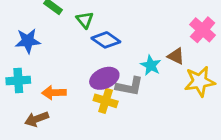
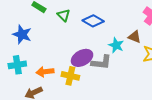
blue diamond: (106, 40) -> (93, 21), moved
blue star: (28, 41) -> (22, 34), turned 30
yellow cross: (106, 101) -> (70, 76), moved

